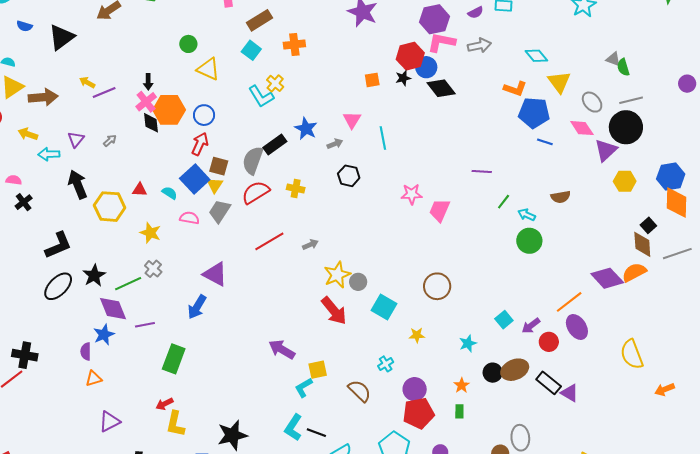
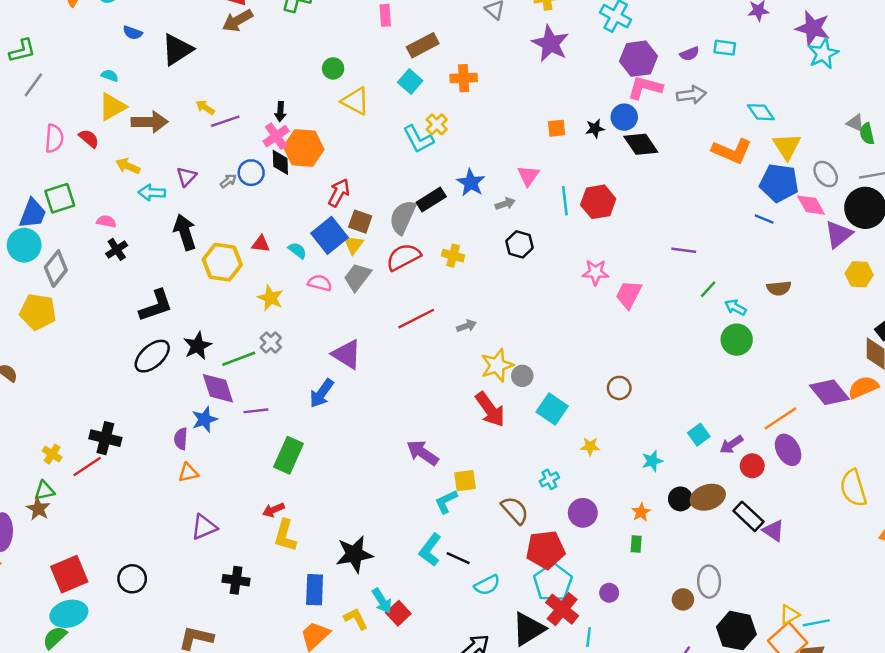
red hexagon: (410, 56) -> (598, 202), moved
orange L-shape: (515, 89) -> (732, 151), size x1.4
blue pentagon: (534, 113) -> (779, 183), moved
blue circle: (204, 115) -> (251, 173), moved
brown circle: (437, 286) -> (619, 388), size x0.7
red pentagon: (418, 413) -> (545, 550), moved

